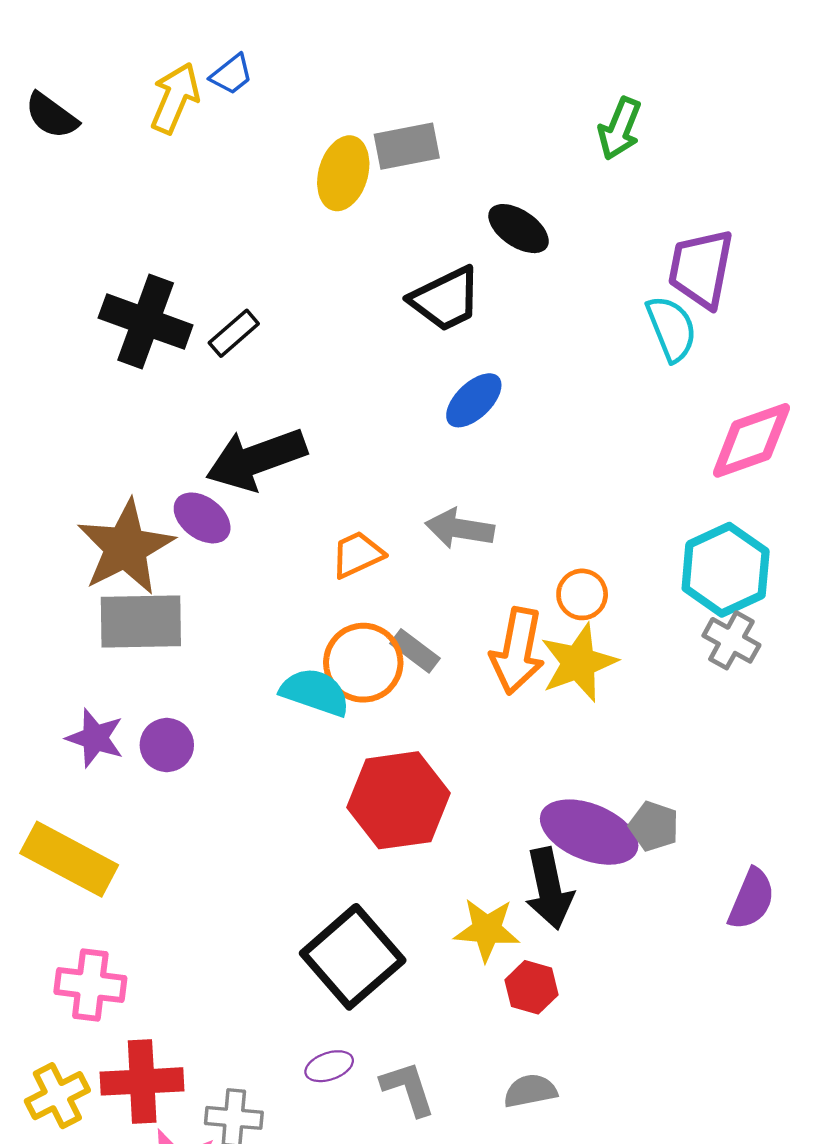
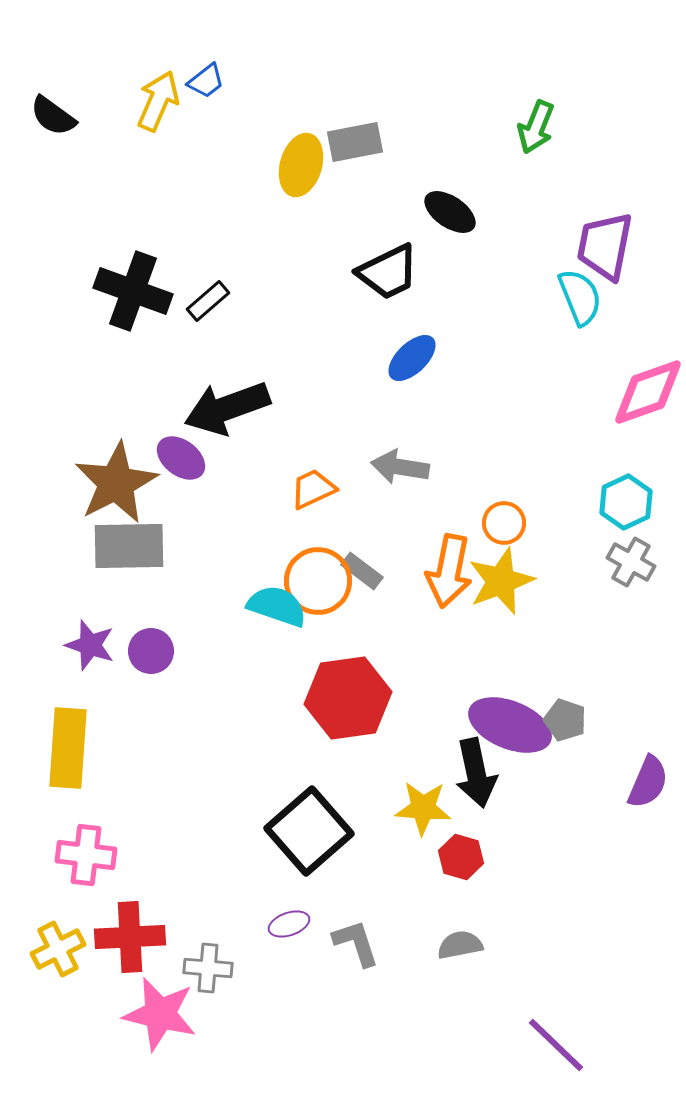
cyan hexagon: (726, 570) -> (626, 502), size x0.7
yellow rectangle: (69, 859) -> (68, 748), turned 66

